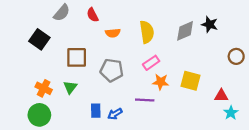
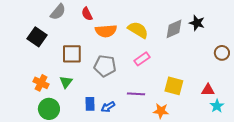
yellow semicircle: (147, 32) -> (138, 30), turned -50
orange semicircle: (113, 33) -> (106, 31), size x1.5
yellow square: (190, 81) -> (174, 86), moved
orange star: (161, 82) -> (161, 111), moved
green circle: (39, 115) -> (49, 109), moved

